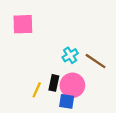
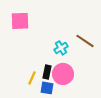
brown line: (95, 61) -> (85, 41), moved
blue square: (67, 101) -> (47, 88), moved

